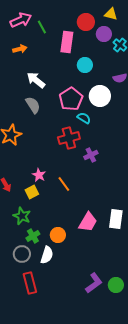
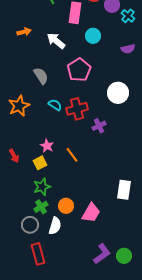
orange arrow: (20, 49) -> (24, 32), moved
white arrow: (36, 80) -> (56, 41), moved
white circle: (100, 96) -> (118, 93), moved
cyan semicircle: (84, 118) -> (55, 105), moved
green star: (22, 216) -> (42, 187), moved, turned 30
pink trapezoid: (88, 222) -> (91, 213), moved

